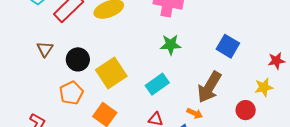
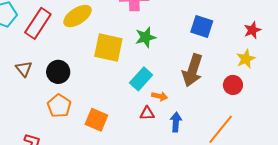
yellow square: (111, 73) -> (108, 47), moved, turned -32
orange arrow: (195, 113) -> (160, 96), moved

